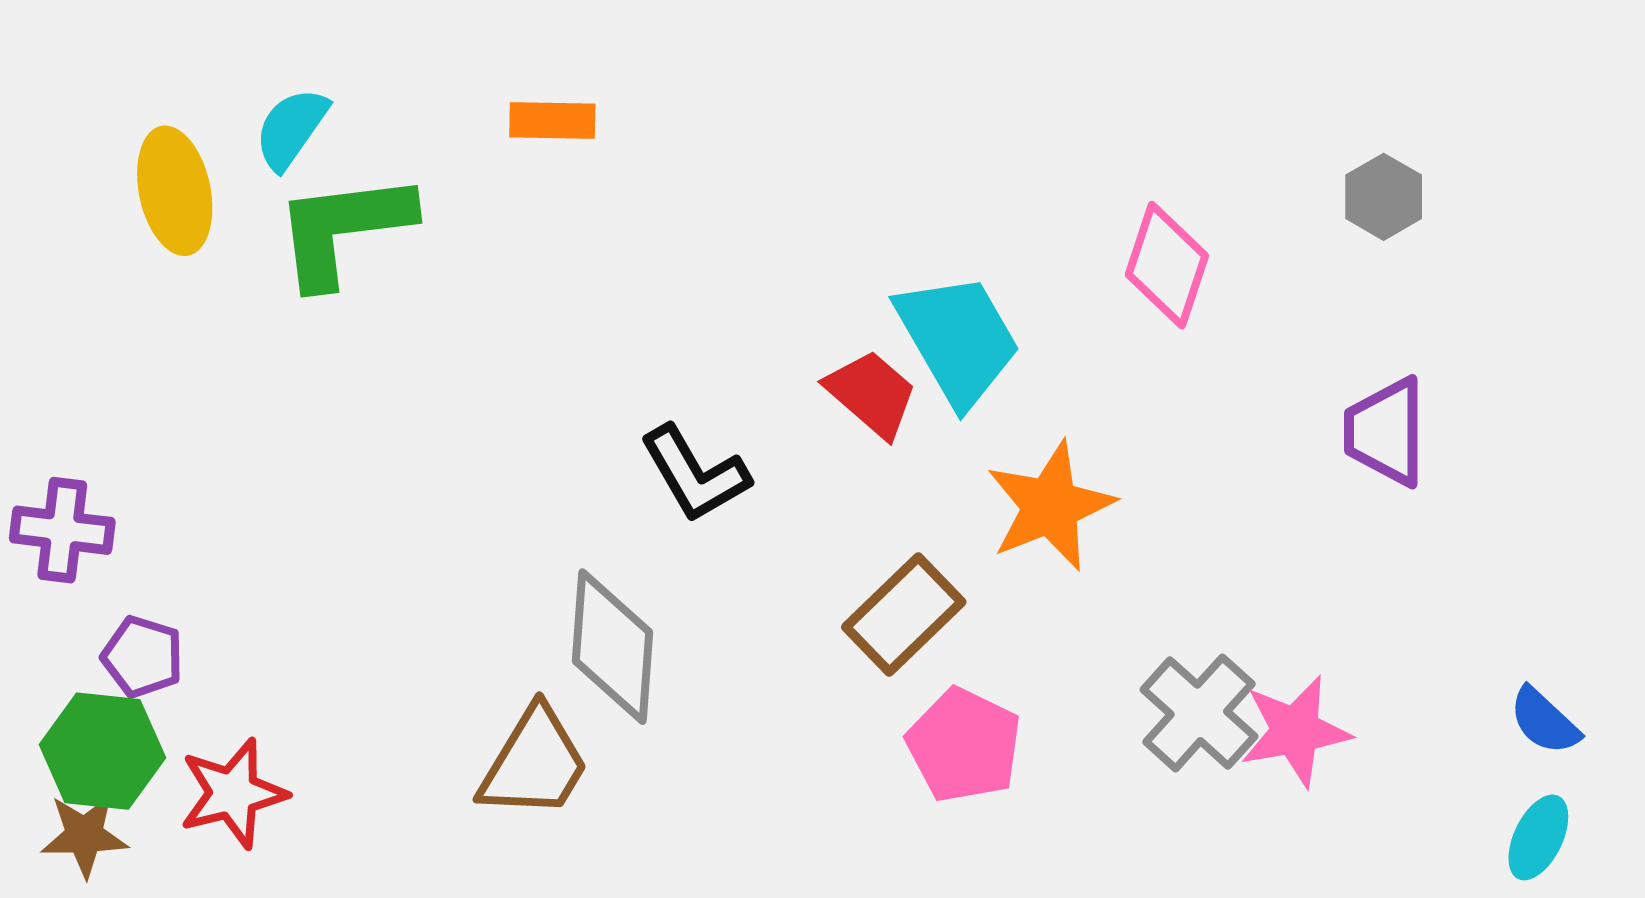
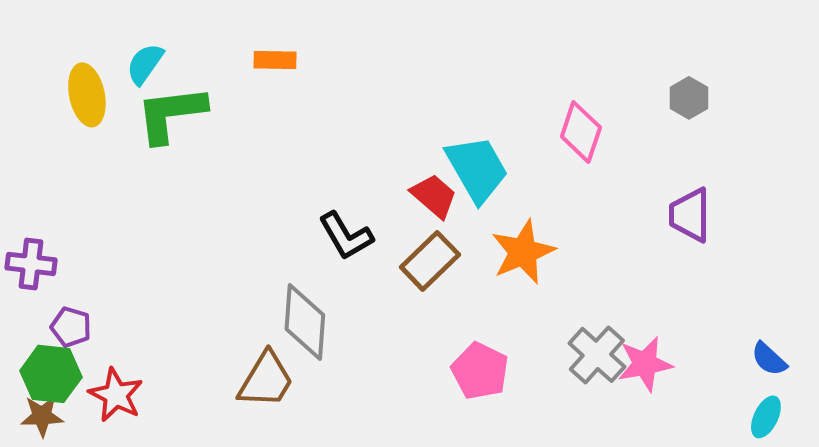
brown rectangle: (904, 615) -> (430, 261), moved
red star: (233, 793) -> (116, 395), turned -30

